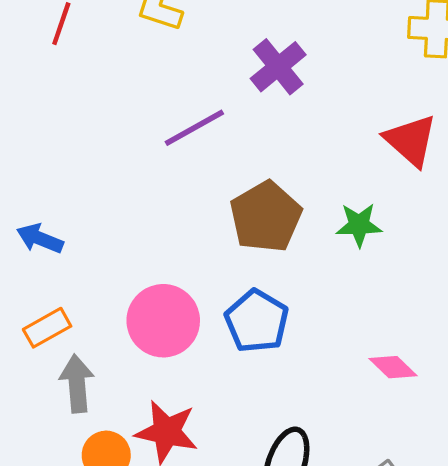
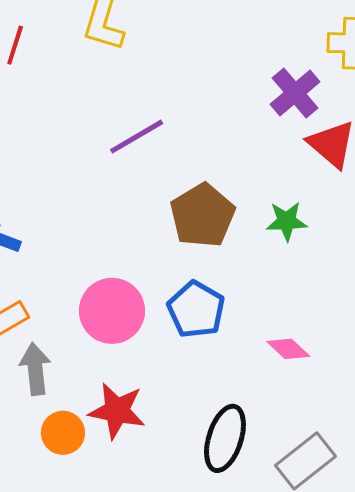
purple cross: (278, 67) -> (295, 93), moved
pink diamond: (393, 367) -> (288, 349), moved

